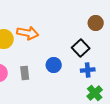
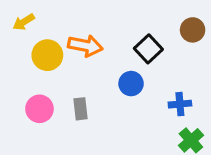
black square: (81, 48) -> (148, 49), moved
blue circle: (54, 65) -> (131, 84), moved

